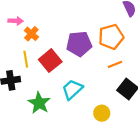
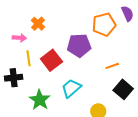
pink arrow: (16, 21) -> (19, 38), moved
orange cross: (31, 34) -> (38, 24), moved
orange pentagon: (111, 37) -> (104, 25), moved

